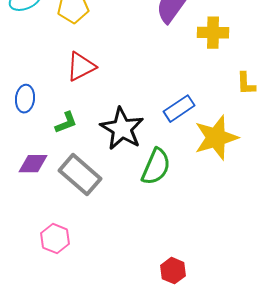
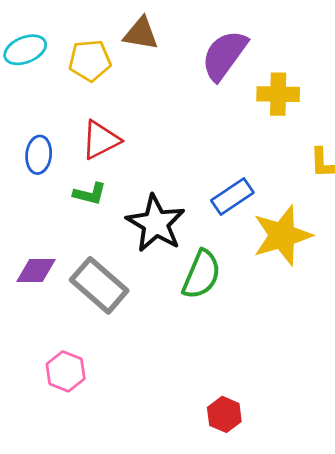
blue ellipse: (25, 99) -> (39, 155), moved
green L-shape: (66, 123) -> (90, 194), moved, turned 35

